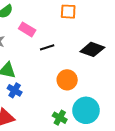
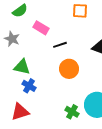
orange circle: (67, 80) -> (69, 69), moved

